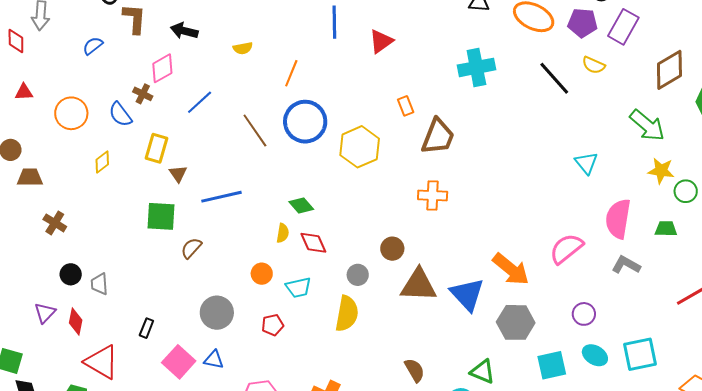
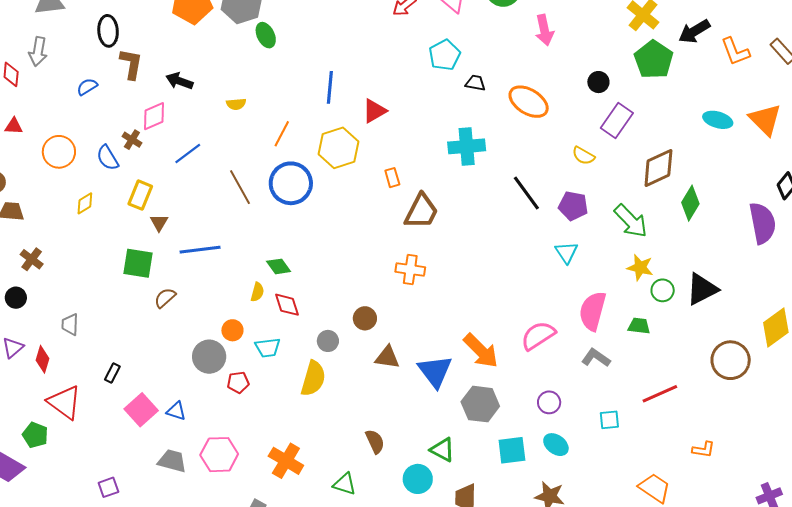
purple pentagon: (582, 23) -> (573, 206), moved
black line: (554, 78) -> (526, 193), moved
yellow hexagon: (360, 147) -> (339, 148), moved
black circle: (71, 274) -> (16, 298), moved
brown triangle: (418, 285) -> (387, 357), size x0.7
gray circle: (217, 313) -> (209, 357), moved
cyan square: (640, 354) -> (609, 420), moved, size x0.6

